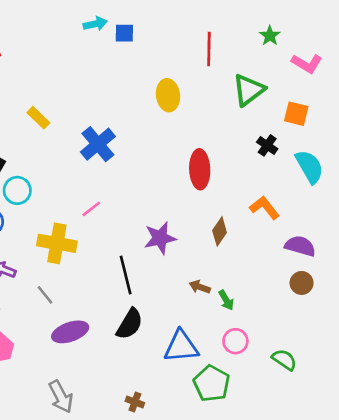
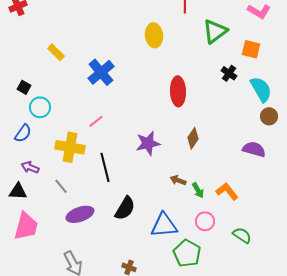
orange L-shape: (265, 208) -> (227, 191), moved
black line: (126, 275) -> (105, 167), moved
brown circle: (302, 283) -> (269, 116), moved

